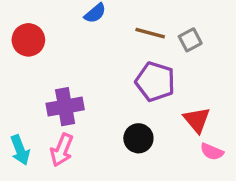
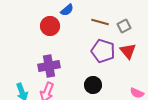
red circle: (28, 40) -> (50, 26), moved
red triangle: (197, 120) -> (128, 51), moved

